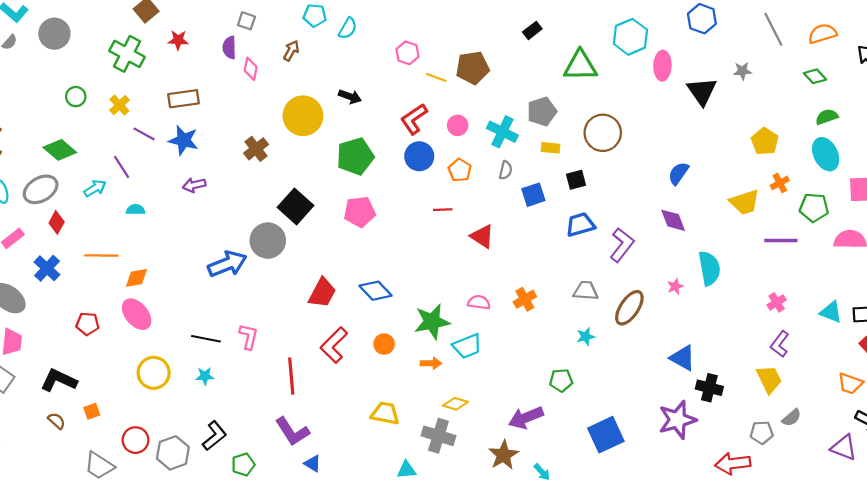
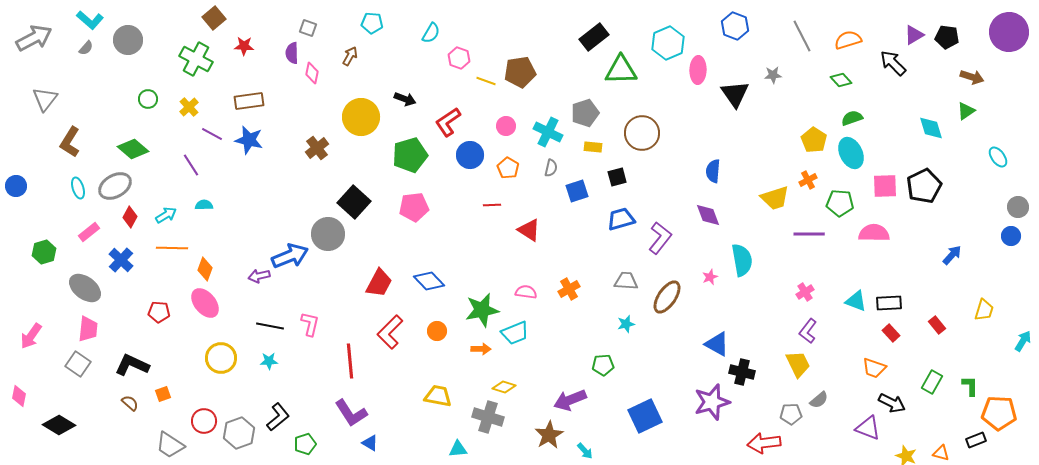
cyan semicircle: (348, 28) -> (431, 33), moved
black rectangle: (532, 30) -> (594, 37), moved, size x1.6
red L-shape: (414, 119) -> (448, 122), moved
yellow pentagon: (765, 141) -> (814, 140), moved
blue semicircle: (678, 173) -> (713, 171), turned -30
purple arrow: (194, 185) -> (259, 276), moved
cyan arrow: (95, 188) -> (166, 215), moved
orange diamond: (137, 278) -> (205, 269), turned -60

